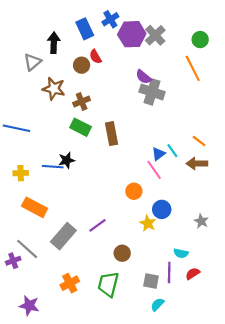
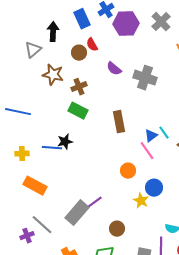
gray cross: (155, 35) -> (161, 22), moved
purple semicircle: (144, 77) -> (114, 69), moved
brown rectangle: (111, 134) -> (119, 122), moved
gray rectangle: (63, 236) -> (77, 213), moved
gray line: (27, 249) -> (42, 225), moved
purple cross: (13, 261) -> (27, 236), moved

